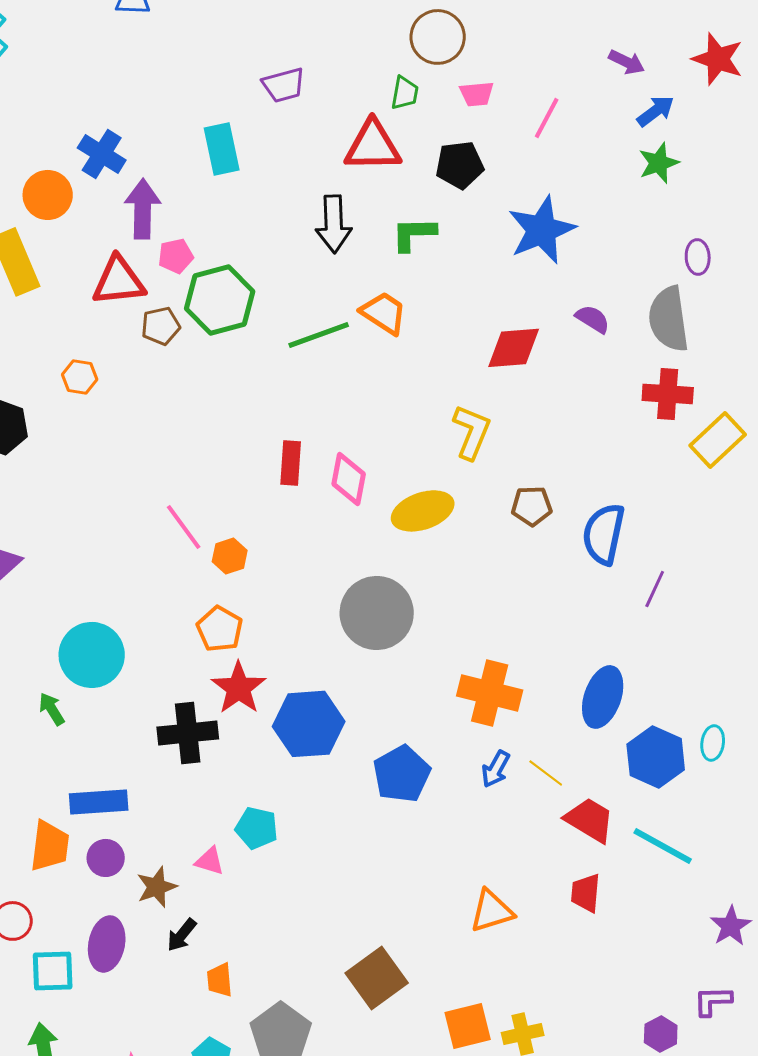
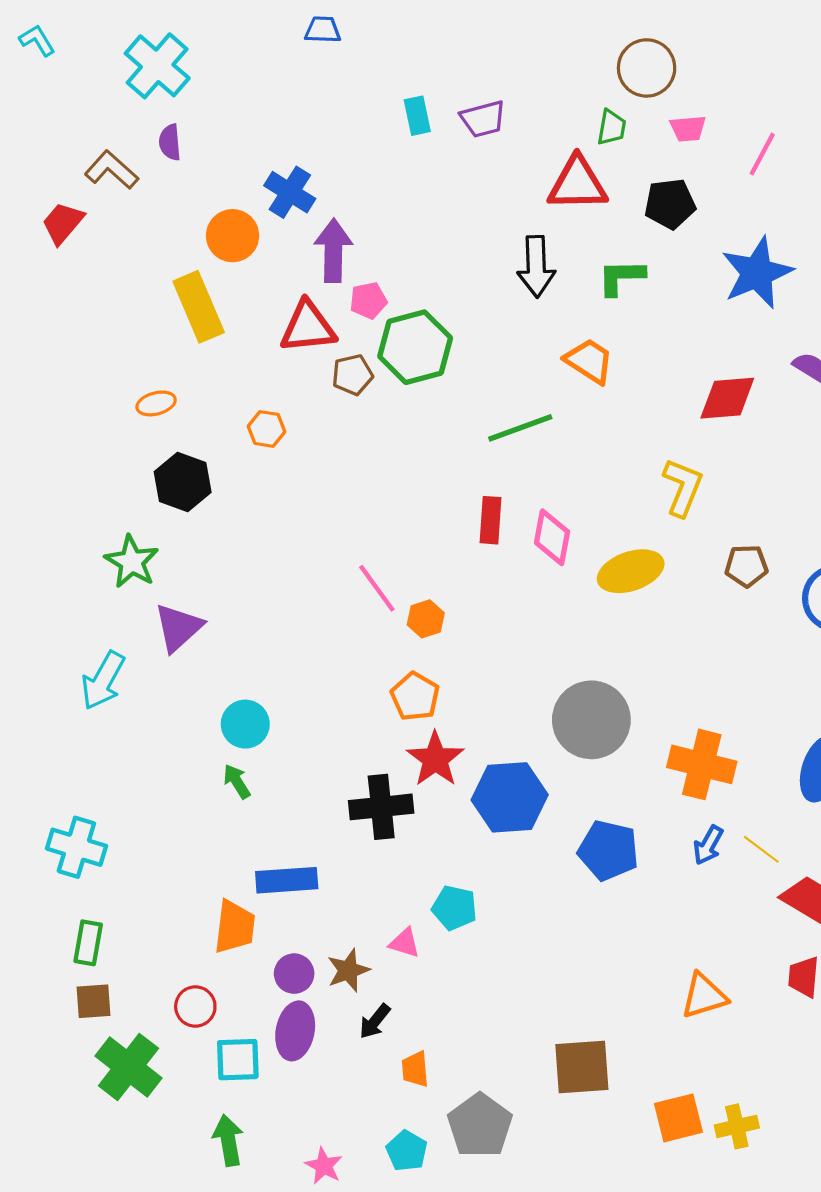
cyan rectangle: (222, 149) -> (417, 116), moved, size x0.7
green line: (319, 335) -> (520, 428), moved
gray circle: (377, 613) -> (591, 720), moved
cyan circle: (92, 655) -> (245, 724), moved, size x0.7
blue pentagon: (402, 774) -> (608, 850), turned -30
purple circle: (106, 858) -> (294, 974), moved
brown square: (377, 978) -> (582, 1067), turned 32

